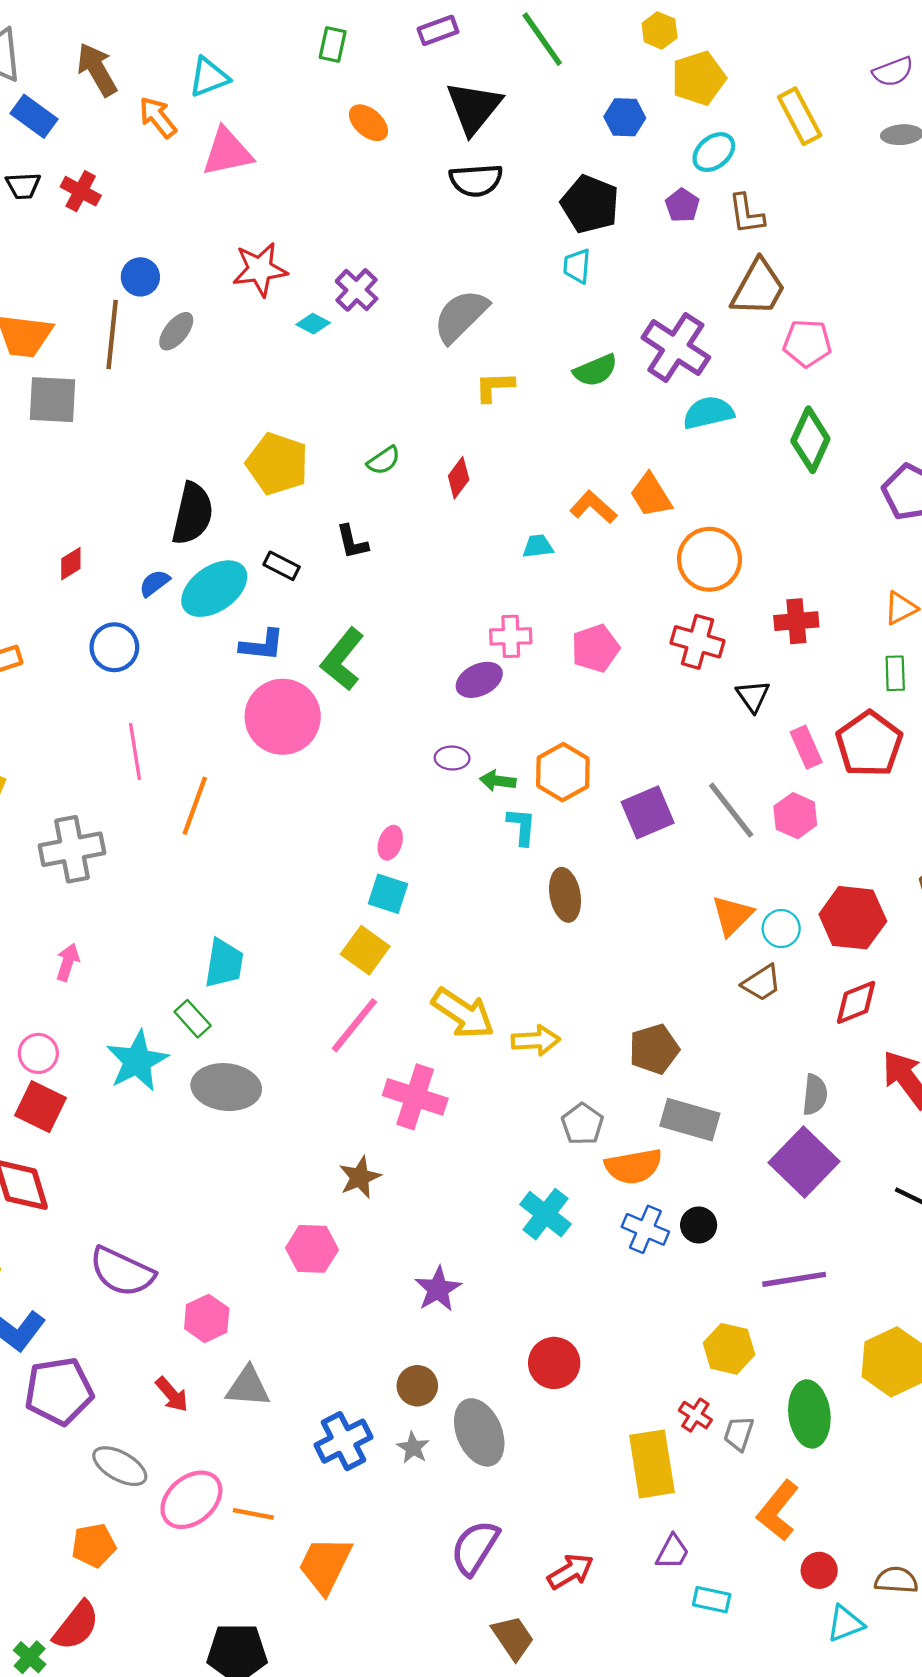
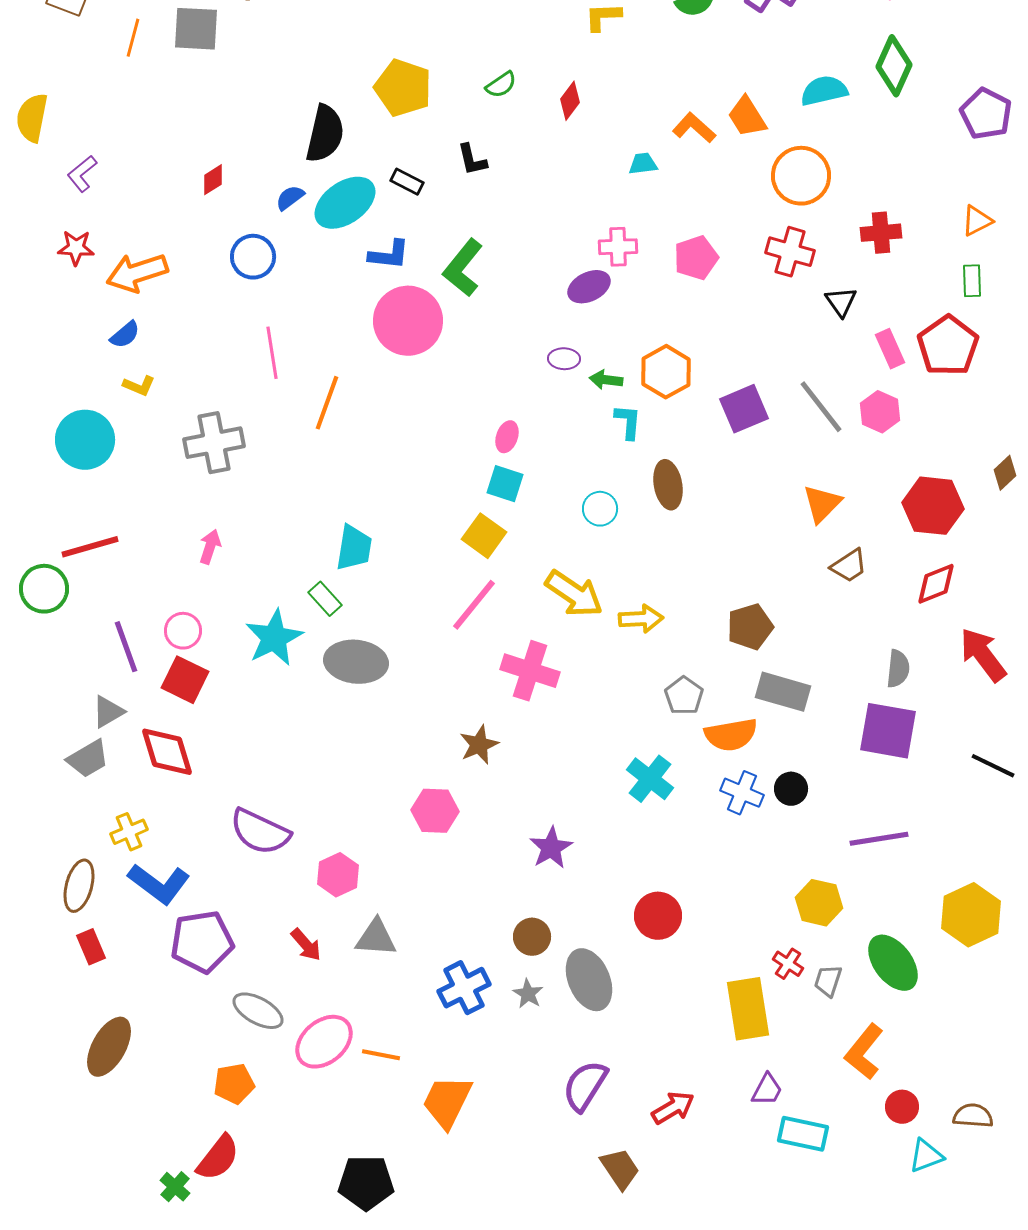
cyan semicircle: (708, 413) -> (824, 91), moved
cyan circle: (781, 929) -> (600, 509), moved
purple square: (804, 1162) -> (888, 731), turned -34
green ellipse: (809, 1414) -> (893, 963), turned -30
cyan rectangle: (712, 1600) -> (803, 1134), size x1.4

